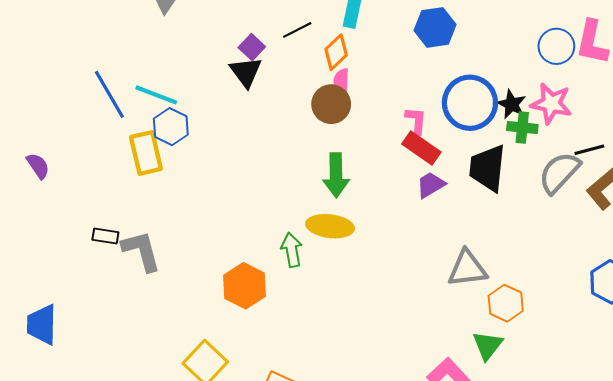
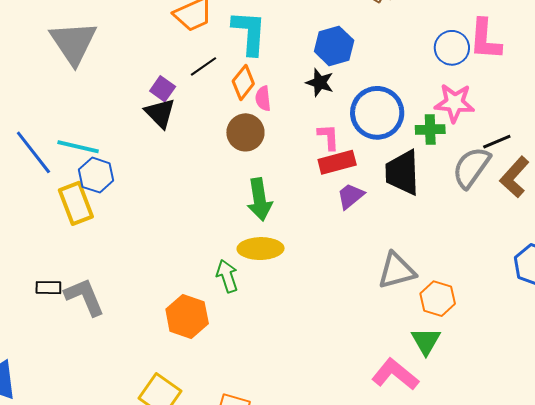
pink semicircle: (341, 82) -> (263, 98), moved
black star: (512, 104) -> (320, 83), moved
red rectangle: (421, 148) -> (337, 162), turned -42

